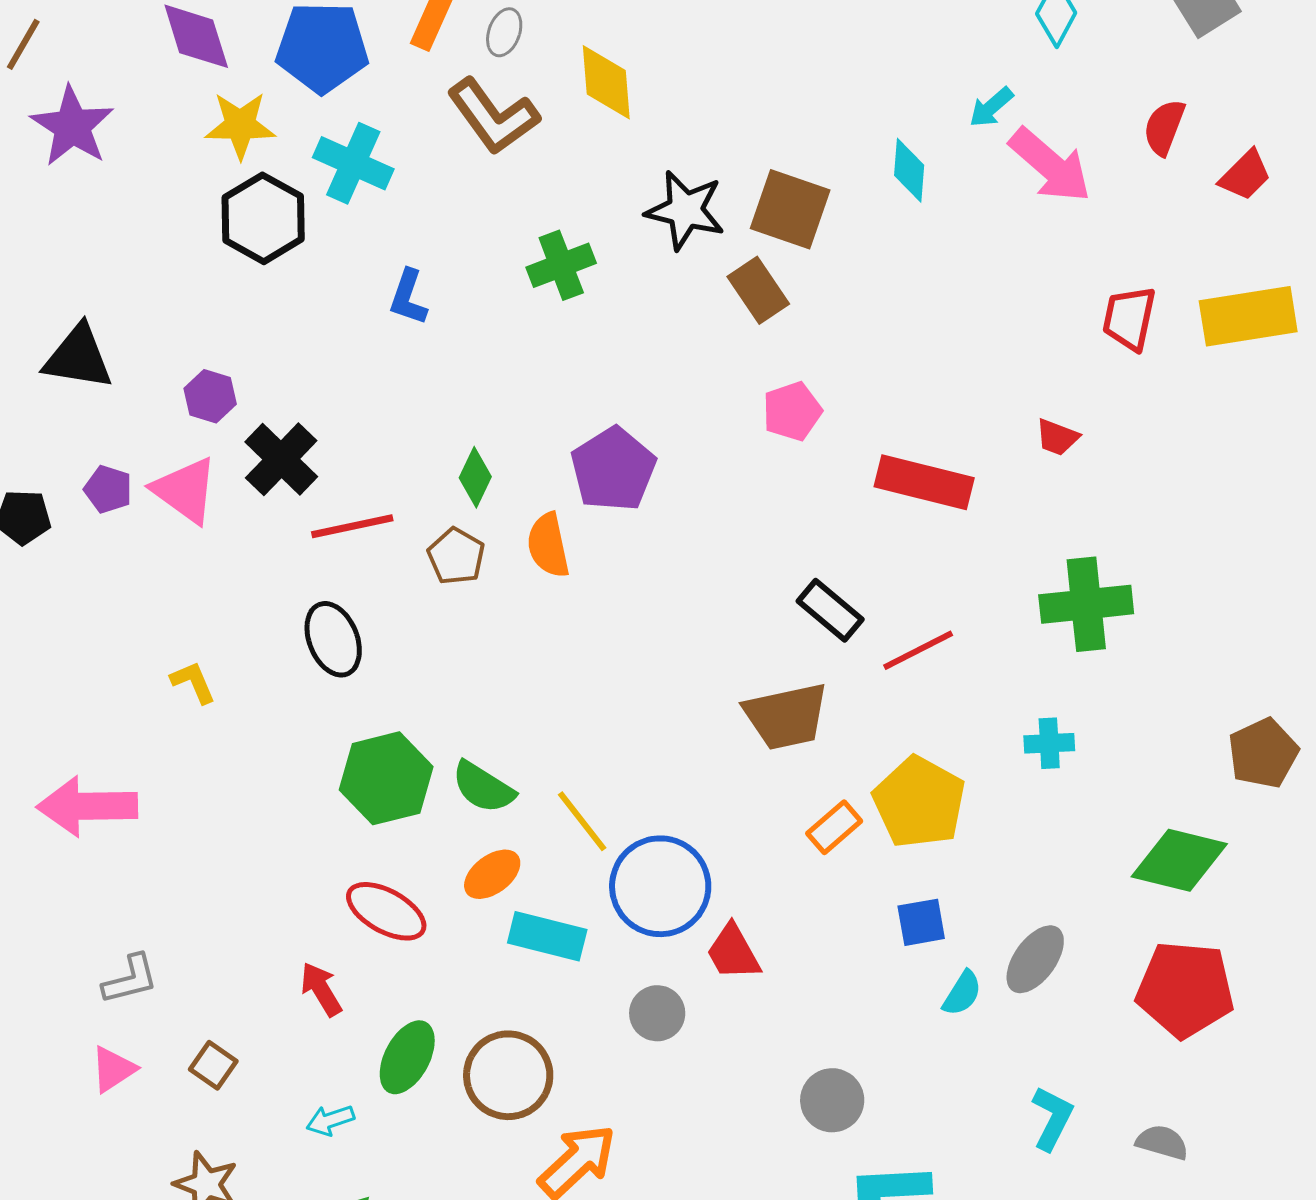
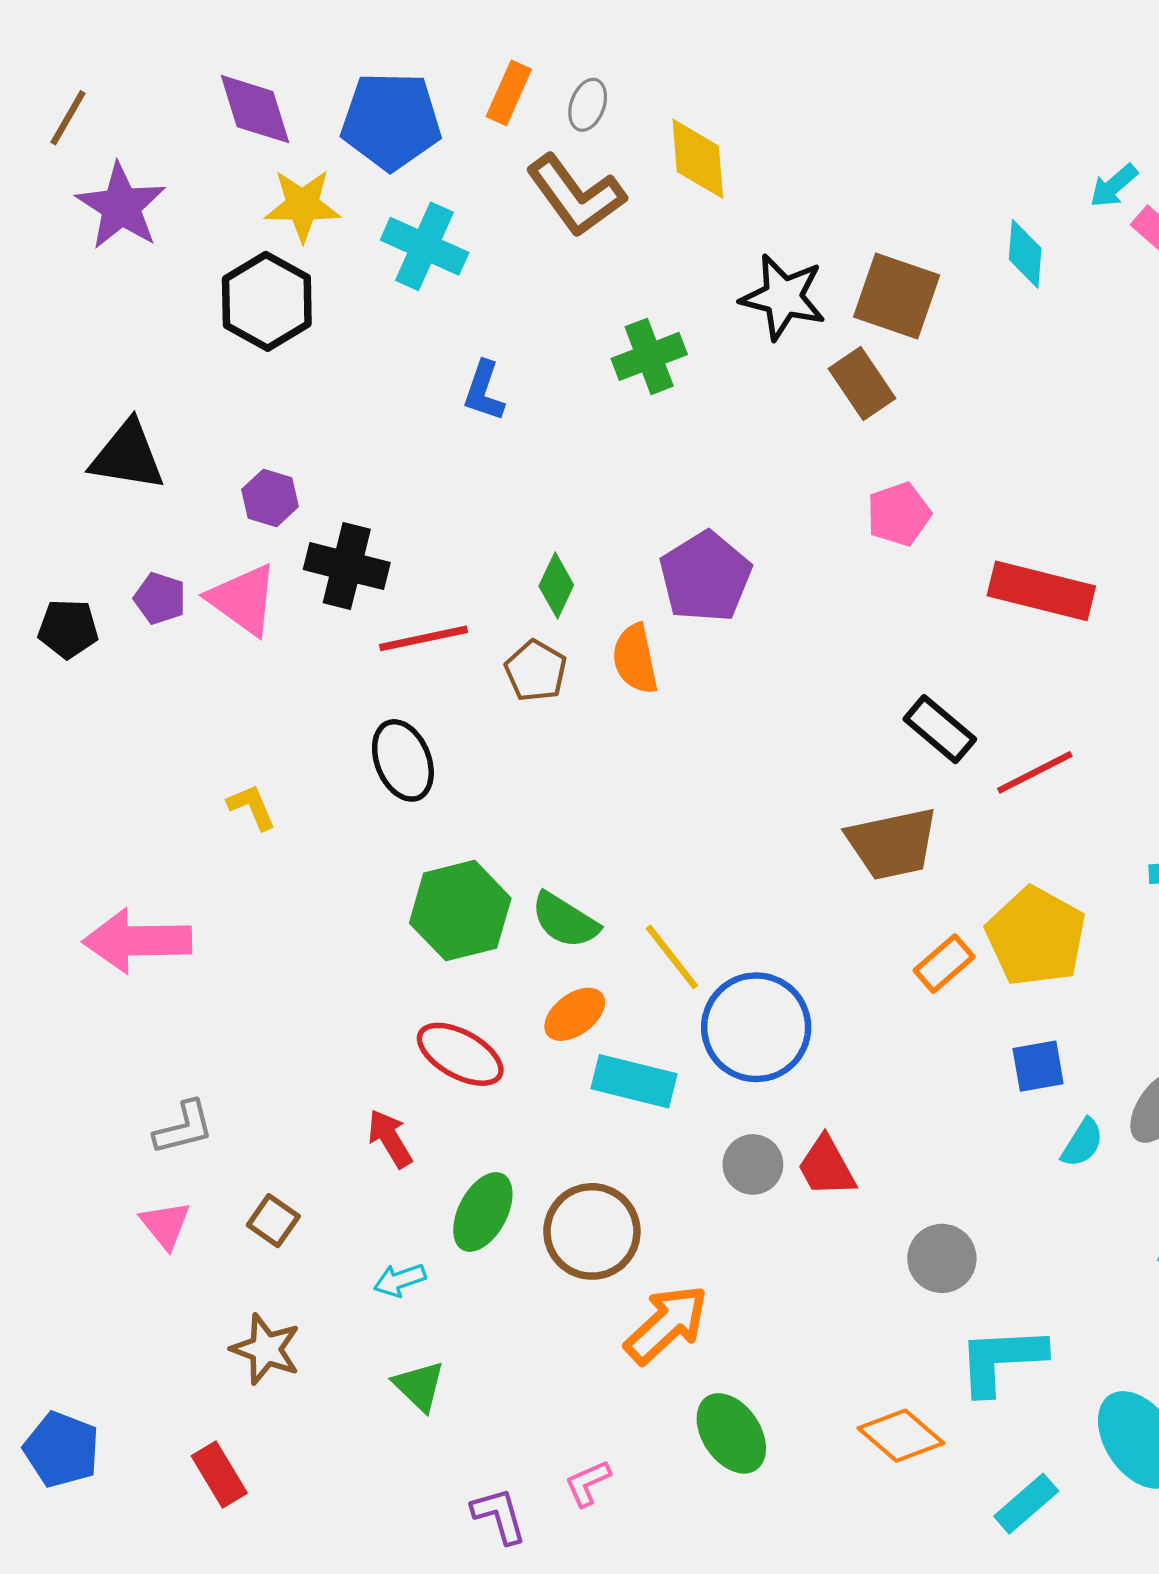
black hexagon: (263, 218) -> (267, 301), moved
black cross: (281, 459) -> (347, 566), turned -30
red trapezoid: (733, 952) -> (826, 1167), moved
pink triangle: (113, 1069) -> (165, 1225), turned -36

